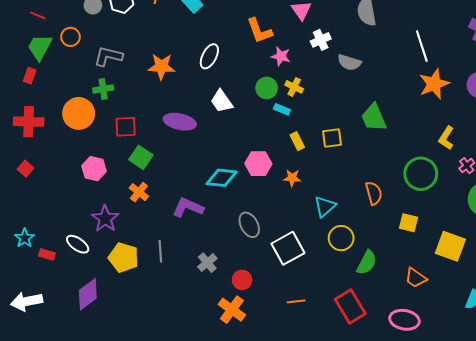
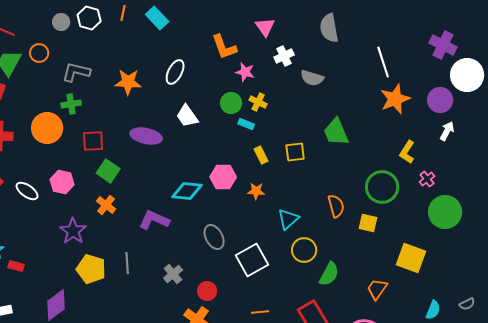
yellow square: (409, 223) -> (368, 223), moved
white ellipse: (78, 244) -> (27, 191), moved
orange trapezoid: (416, 278) -> (377, 289), turned 90

